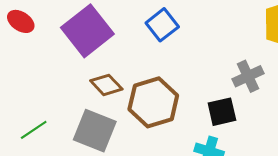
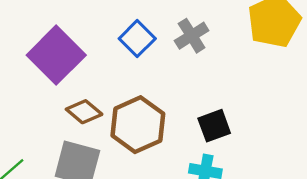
gray cross: (248, 76) -> (192, 36), moved

